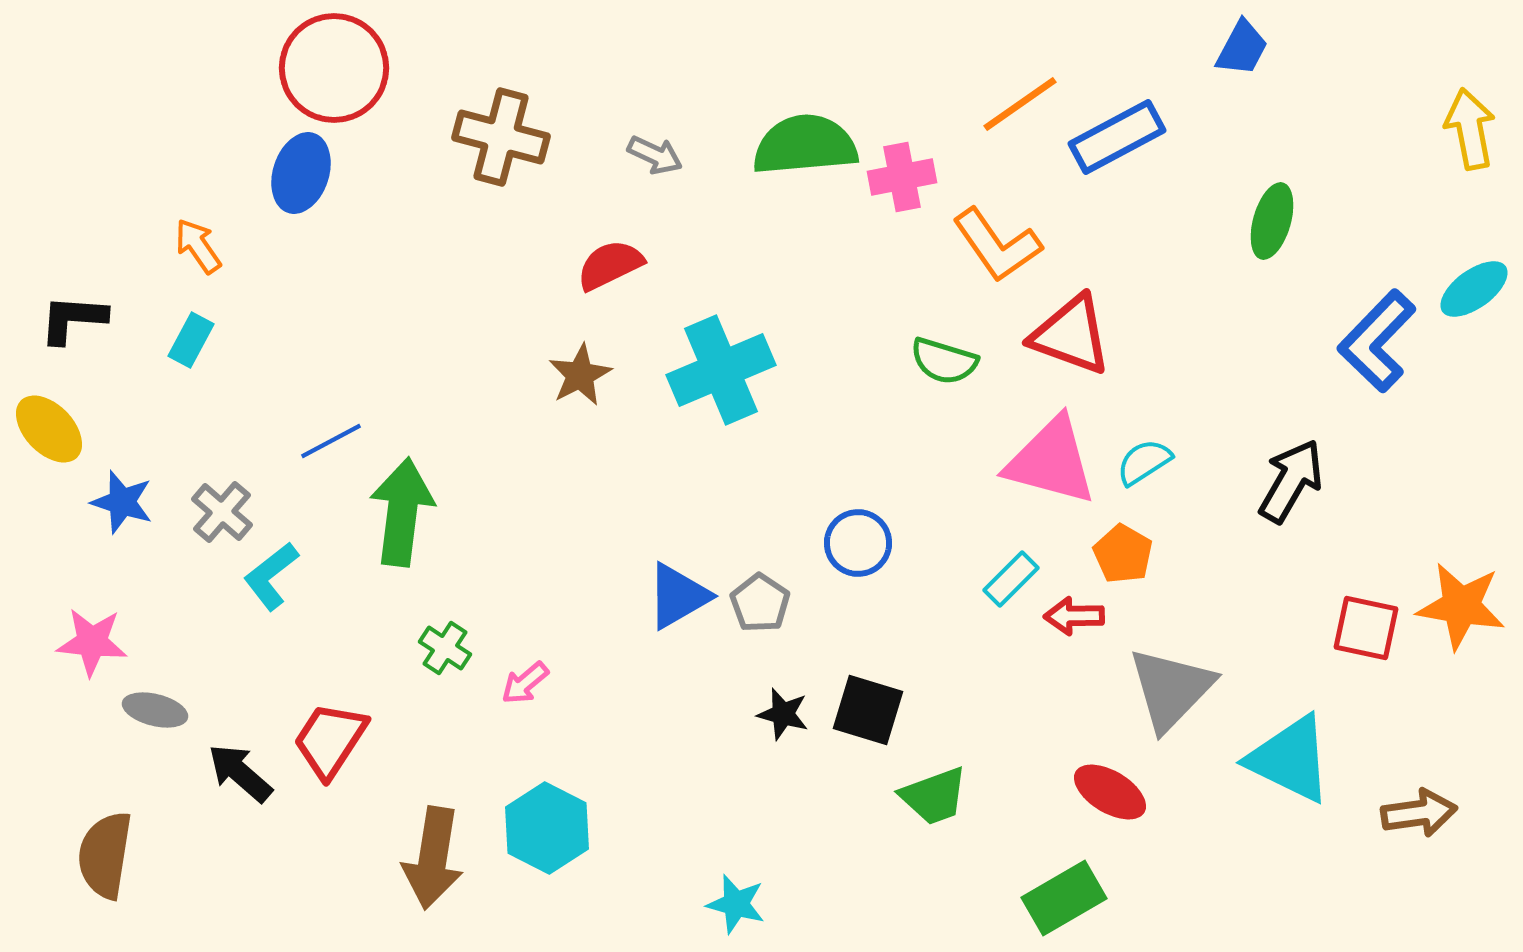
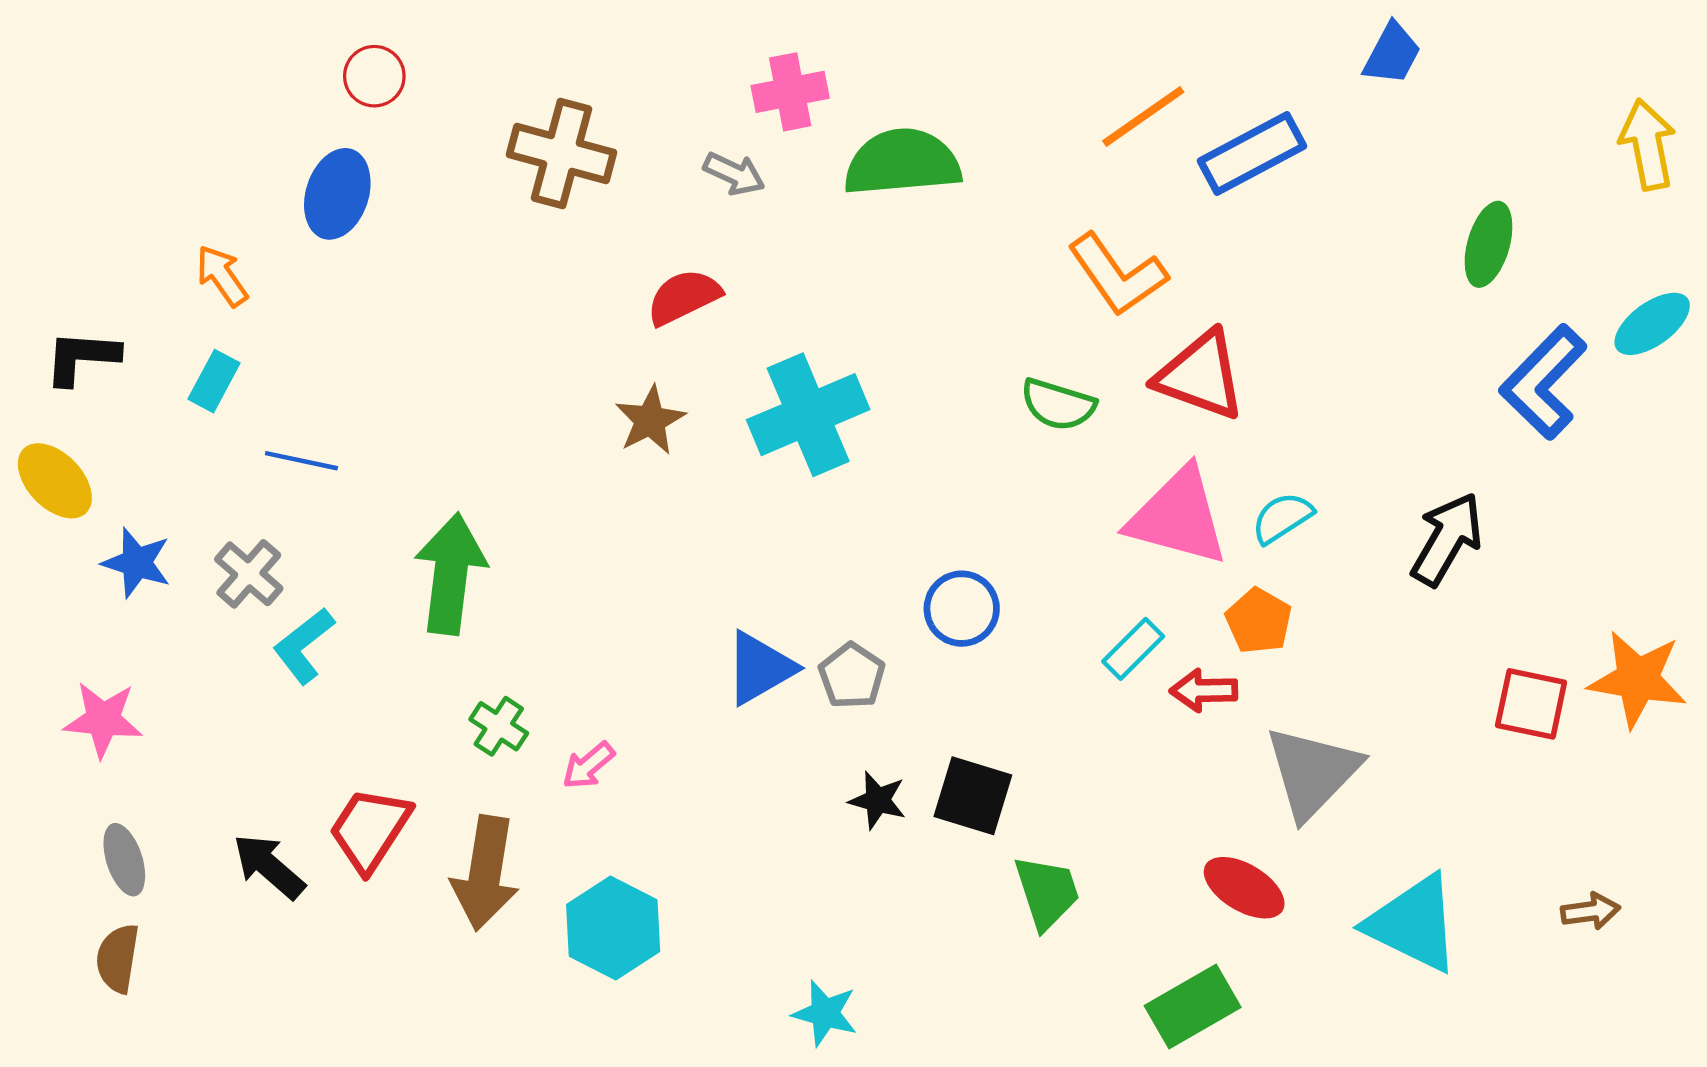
red circle: (334, 68) -> (374, 76), size x0.5
pink cross: (902, 177) -> (790, 92), moved
green ellipse: (1272, 221) -> (1488, 244), moved
blue line: (331, 441) -> (301, 461), moved, turned 40
gray ellipse: (155, 710) -> (124, 860), moved, turned 58
cyan triangle: (1290, 759) -> (1413, 924), moved
green trapezoid: (934, 796) -> (1047, 892), turned -88
brown arrow: (1419, 813) -> (1590, 911), size x0.7
brown semicircle: (105, 855) -> (118, 958), size x0.7
brown arrow: (433, 858) -> (485, 873), moved

